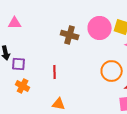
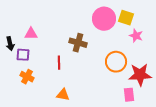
pink triangle: (15, 23) -> (31, 34), moved
brown cross: (70, 35) -> (78, 43), moved

